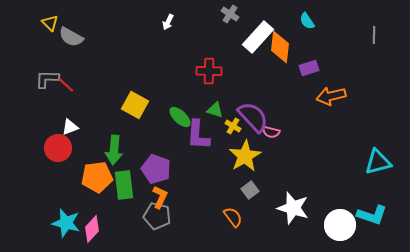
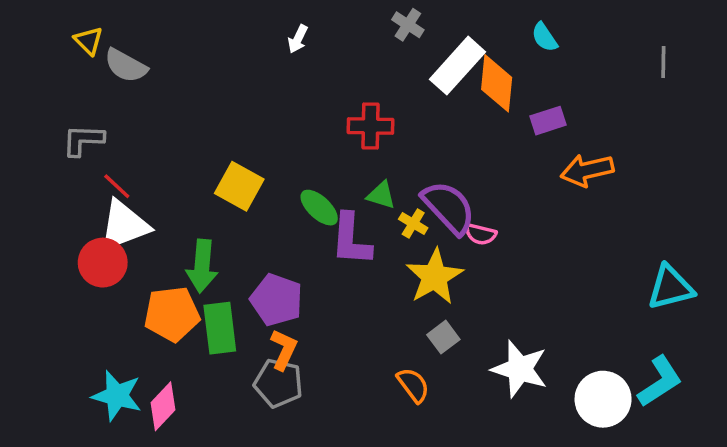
red line: (66, 85) -> (117, 186), moved
white triangle: (70, 127) -> (124, 225), size x1.8
cyan L-shape: (372, 215) -> (660, 381), turned -52

